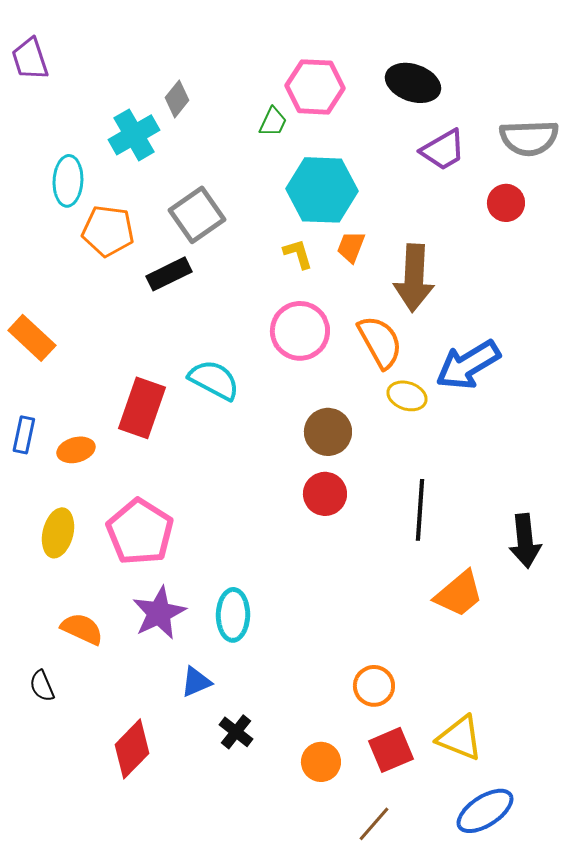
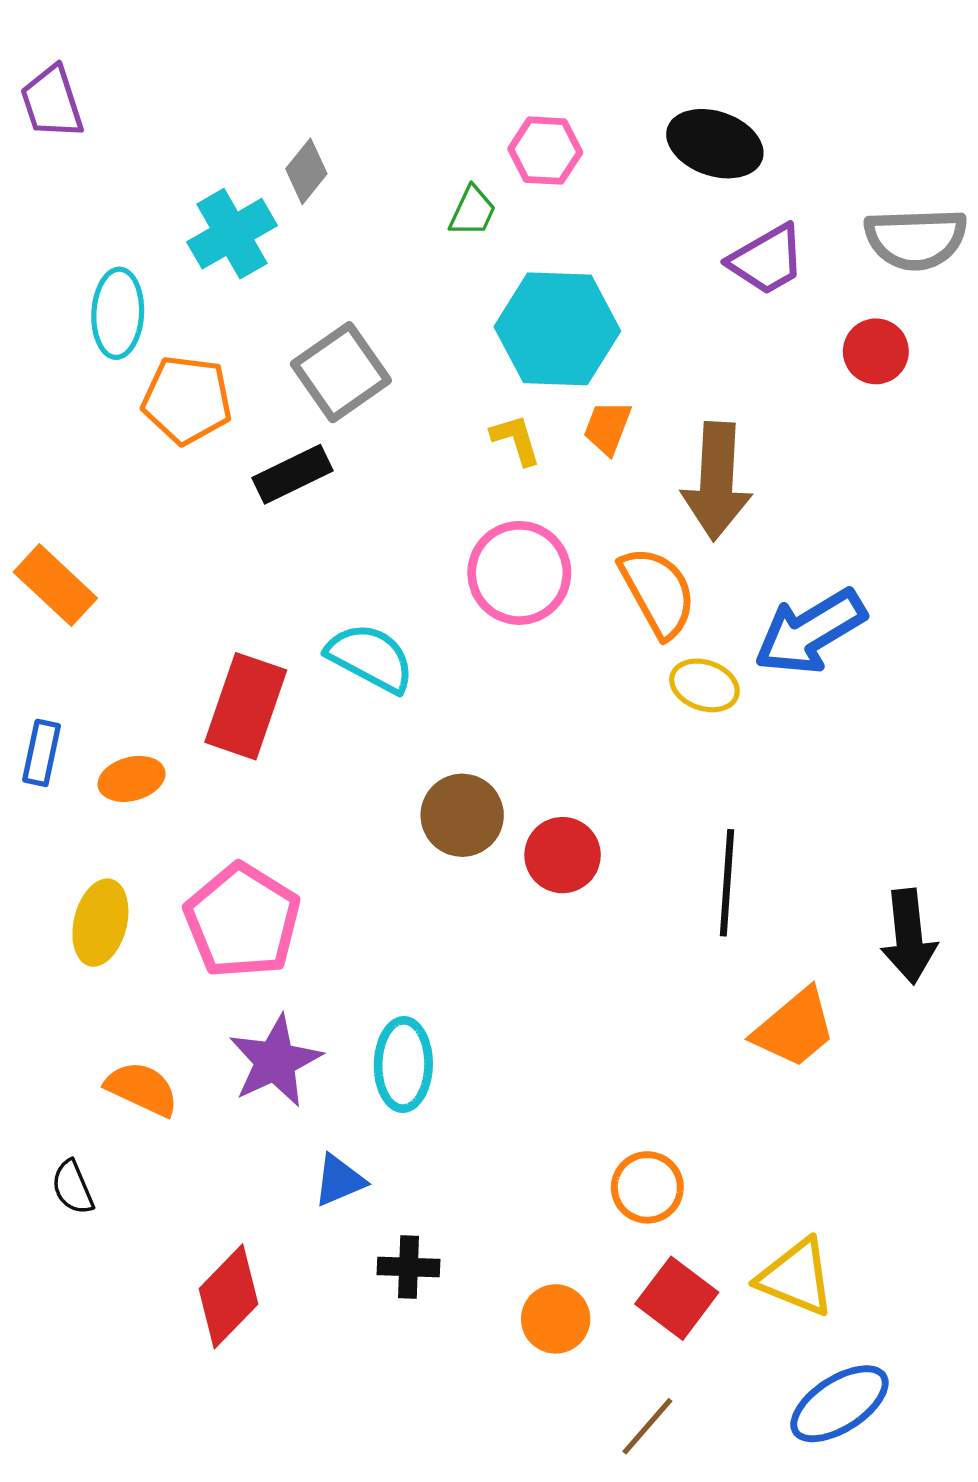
pink hexagon: (315, 87) -> (545, 151), size x0.7
brown circle: (328, 432) -> (462, 815), moved
black cross: (236, 732) -> (408, 1267), turned -36
red square: (391, 750) -> (677, 1298), turned -30

